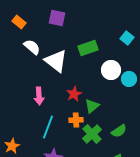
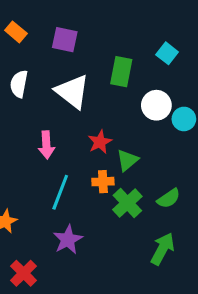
purple square: (57, 18) -> (65, 40), moved
cyan square: (127, 38) -> (167, 53), moved
white semicircle: (32, 47) -> (19, 84), moved, turned -120
green rectangle: (88, 48) -> (121, 72), turned -60

